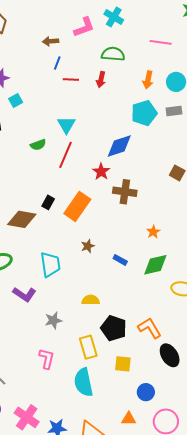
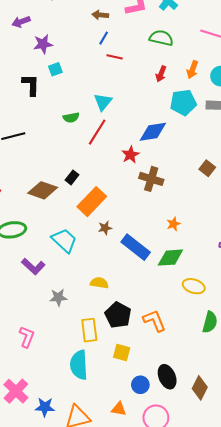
red arrow: (101, 80) -> (161, 74), moved
orange rectangle: (77, 206) -> (92, 202), moved
blue rectangle: (120, 260) -> (136, 247), size x2.0
cyan trapezoid: (50, 264) -> (64, 240), turned -48
black ellipse: (170, 355) -> (167, 377), moved
pink L-shape: (47, 359) -> (27, 337), moved

